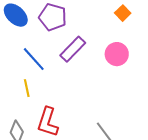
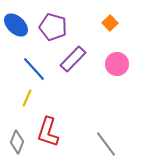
orange square: (123, 13) -> (110, 23), moved
yellow line: (27, 88) -> (27, 98), turned 36

